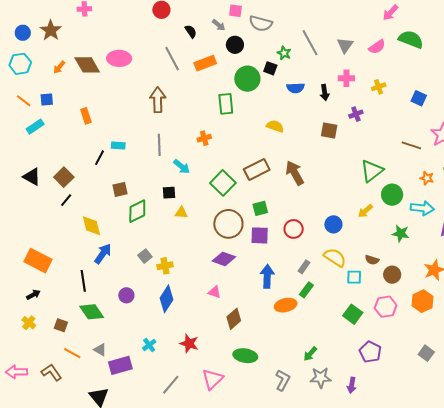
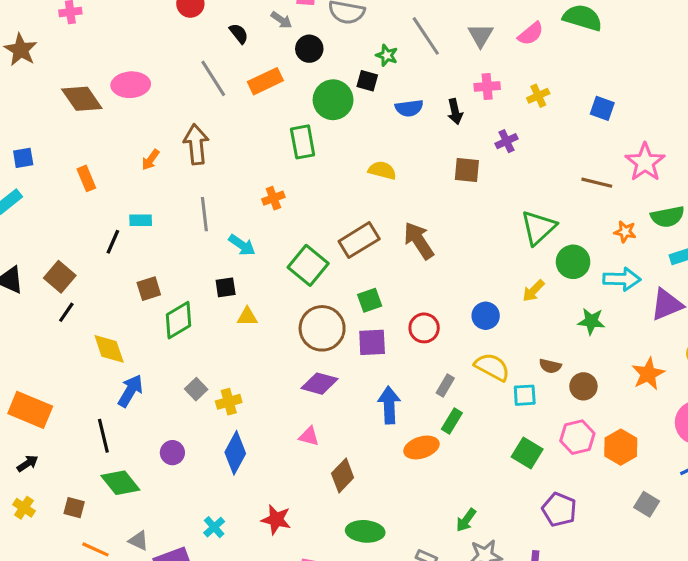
orange arrow: (59, 67) -> (150, 160), moved
orange hexagon: (423, 301) -> (621, 447), moved

